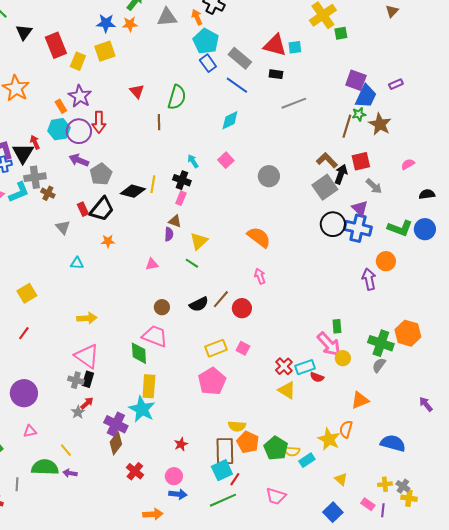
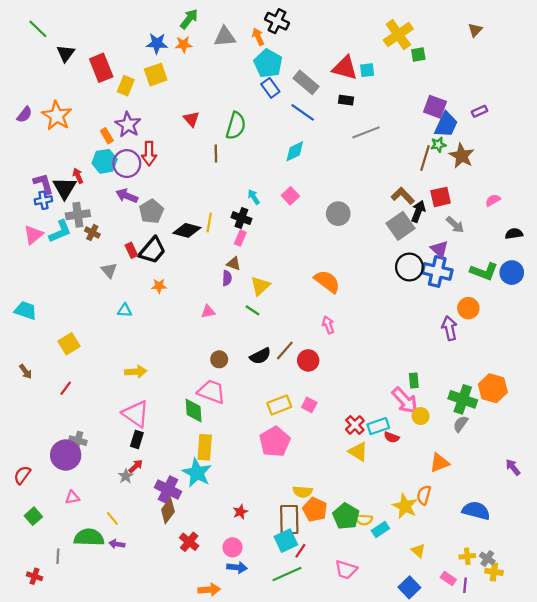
gray cross: (76, 380) -> (78, 441), moved

